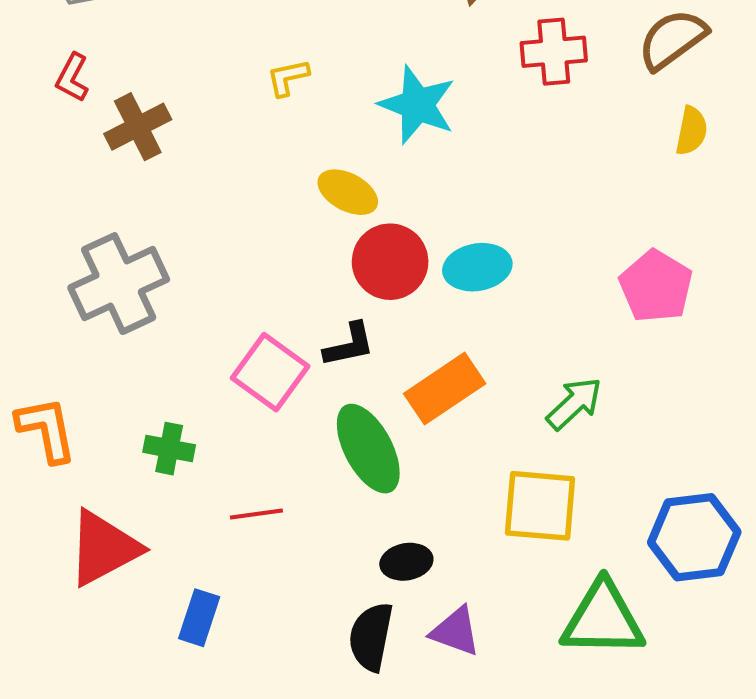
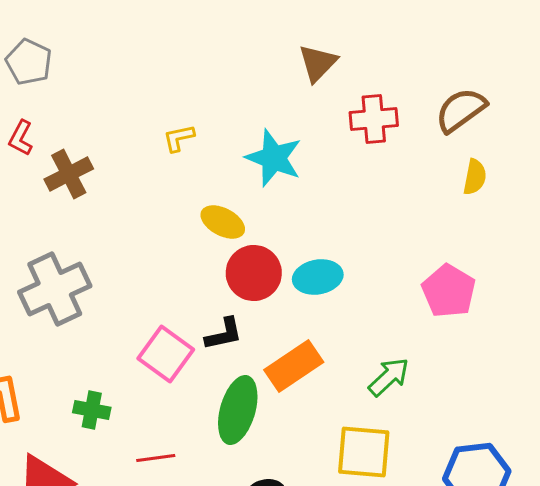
green ellipse: (368, 449) -> (238, 410), turned 44

